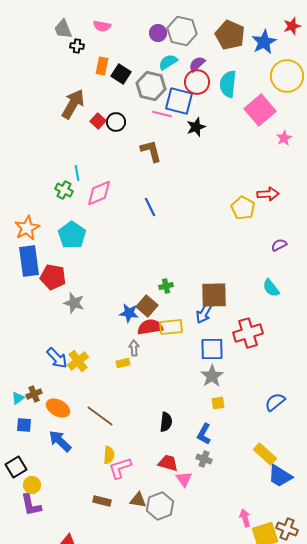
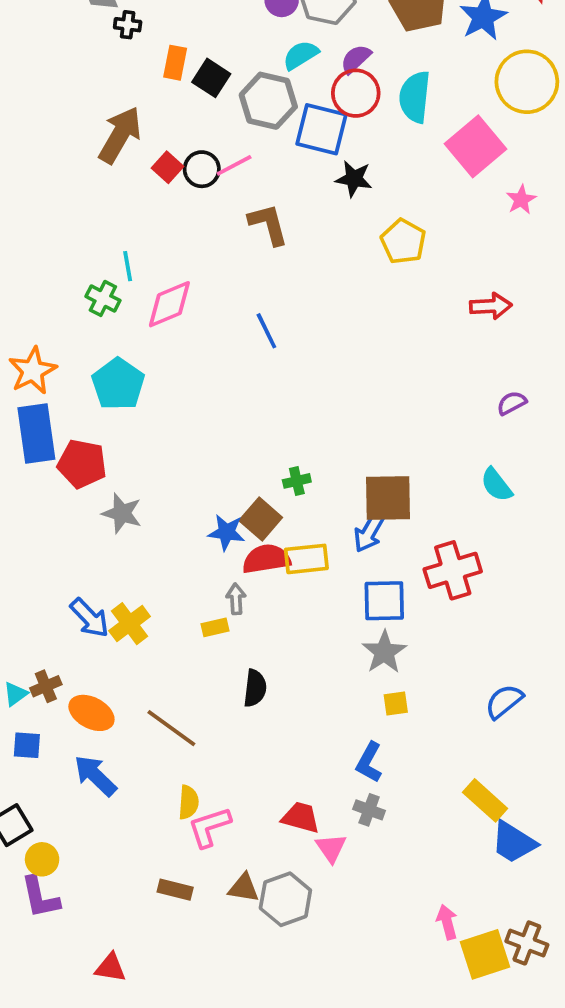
pink line: (162, 114) -> (234, 165), moved, turned -42
black star: (196, 127) -> (354, 179), turned 30
yellow pentagon: (243, 208) -> (403, 241), moved
black semicircle: (166, 422) -> (255, 688), moved

